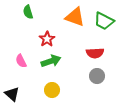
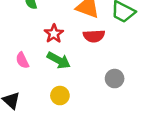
red semicircle: (95, 53) -> (94, 36), moved
green arrow: (51, 61) -> (59, 60), turned 48

